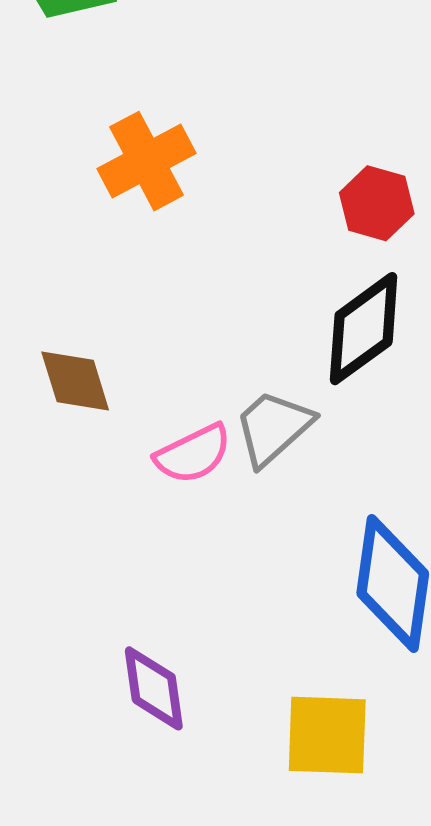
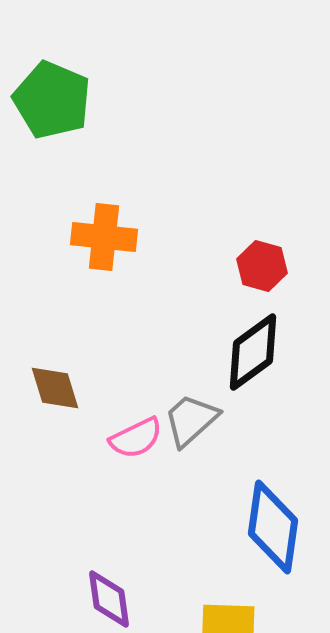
orange cross: (147, 161) -> (104, 237), turned 34

